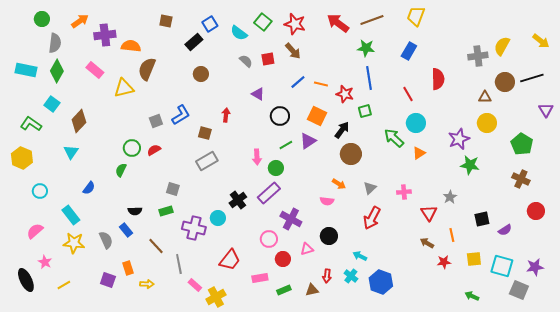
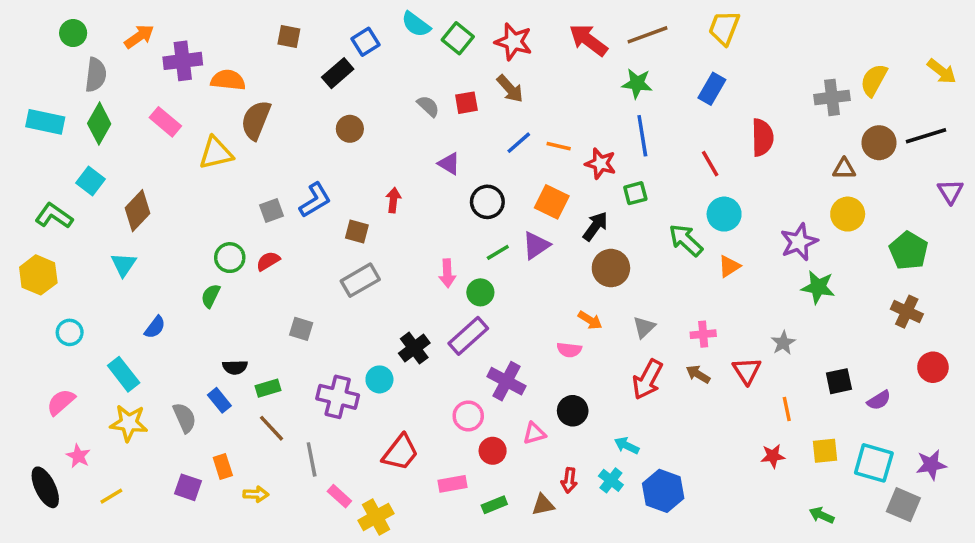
cyan semicircle: (239, 33) -> (416, 24), moved
green rectangle: (166, 211) -> (268, 388), moved
brown arrow: (427, 243) -> (698, 374), moved

